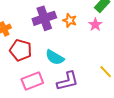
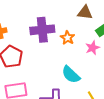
cyan semicircle: (55, 57) -> (71, 75), moved

